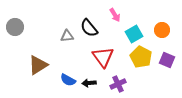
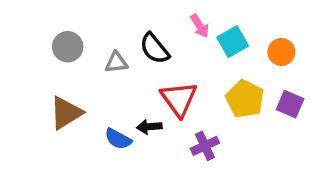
gray circle: (15, 27) -> (68, 47), moved
cyan square: (134, 34) -> (233, 42), moved
black arrow: (89, 83) -> (149, 127), moved

